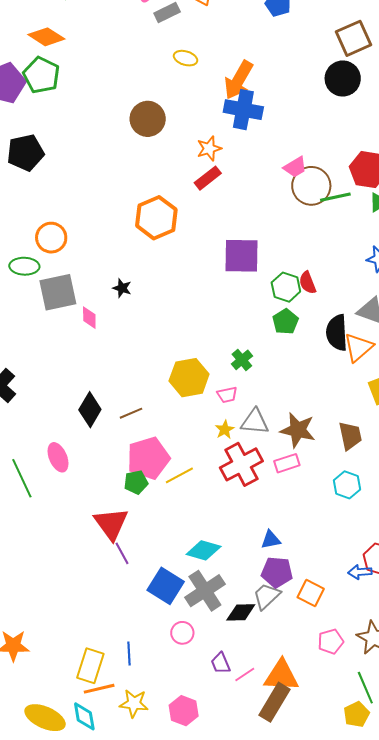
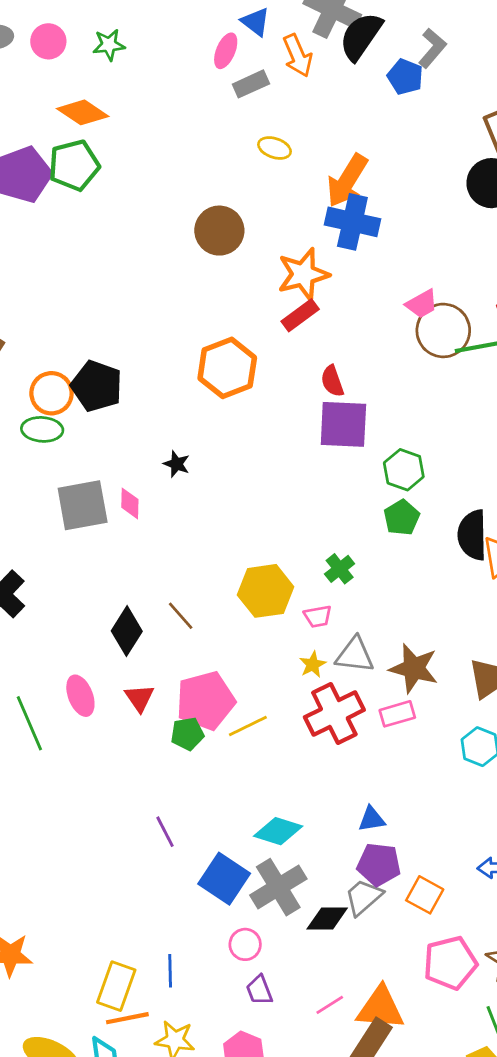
green pentagon: (41, 75) -> (74, 165), turned 30
orange star: (209, 149) -> (303, 274), size x1.5
black pentagon: (25, 153) -> (97, 386), moved, turned 30
orange circle: (51, 238) -> (51, 393), moved
red semicircle: (308, 283) -> (332, 381), moved
gray square: (58, 292) -> (83, 505), moved
brown line: (131, 413) -> (181, 616), moved, turned 70
red triangle: (111, 524) -> (139, 698), moved, size x0.6
pink pentagon: (331, 642) -> (450, 963), size x1.5
purple trapezoid: (221, 663) -> (259, 990), moved

